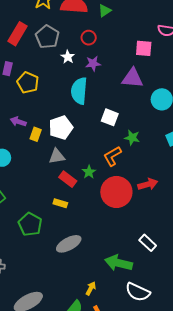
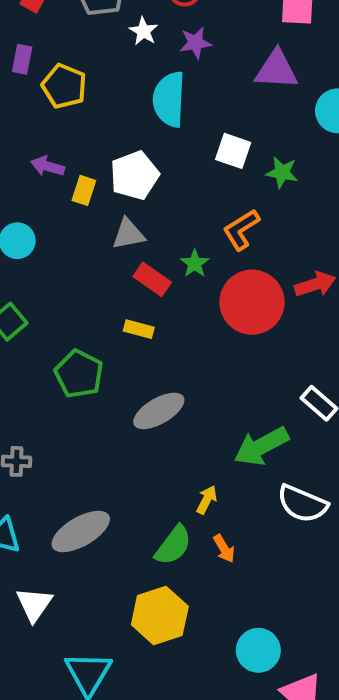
green star: (132, 138) -> (282, 172), moved
green arrow: (119, 263) -> (261, 446), turned -40

